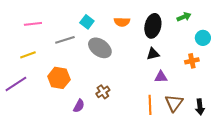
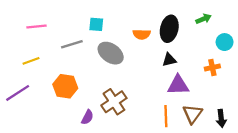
cyan square: (87, 22) -> (96, 24), turned -32
orange semicircle: (122, 22) -> (142, 34), moved
purple triangle: (161, 77) -> (178, 85), size x1.5
brown cross: (103, 92) -> (114, 102), size x1.6

